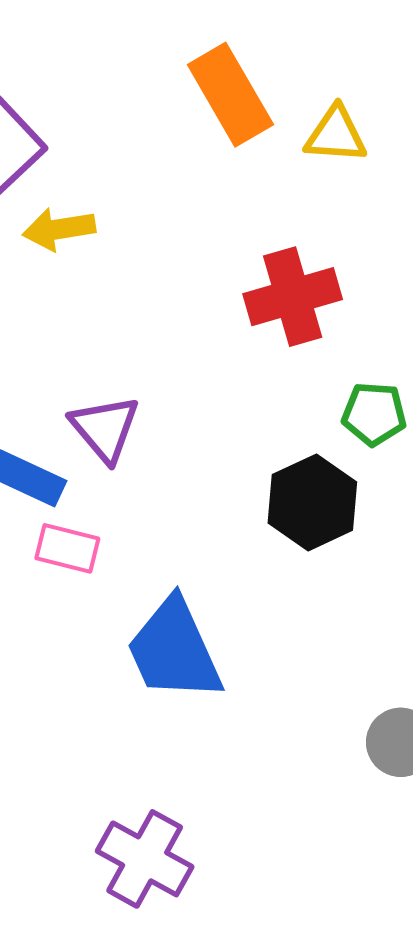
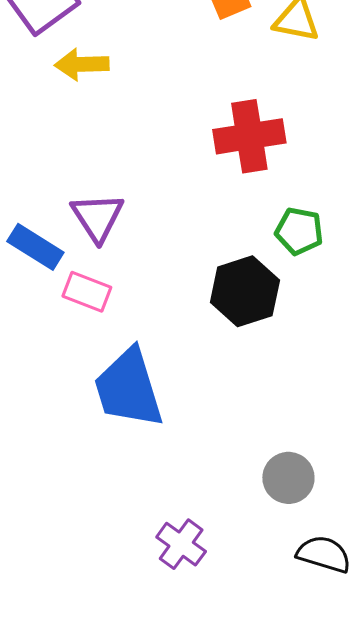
pink rectangle: (67, 548) -> (87, 292), moved
purple cross: (145, 859) -> (181, 544), moved, size x0.7

